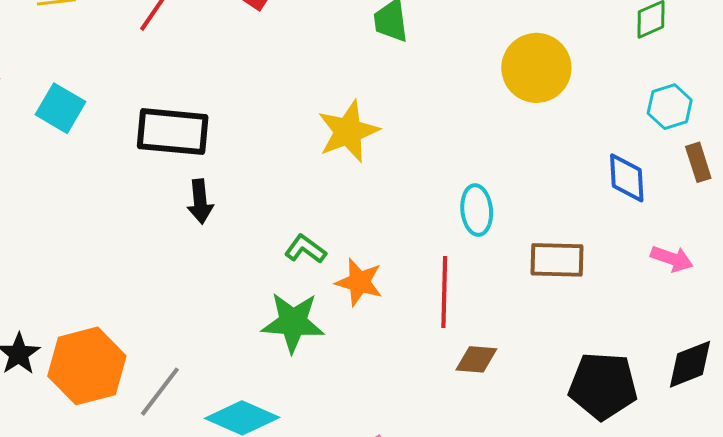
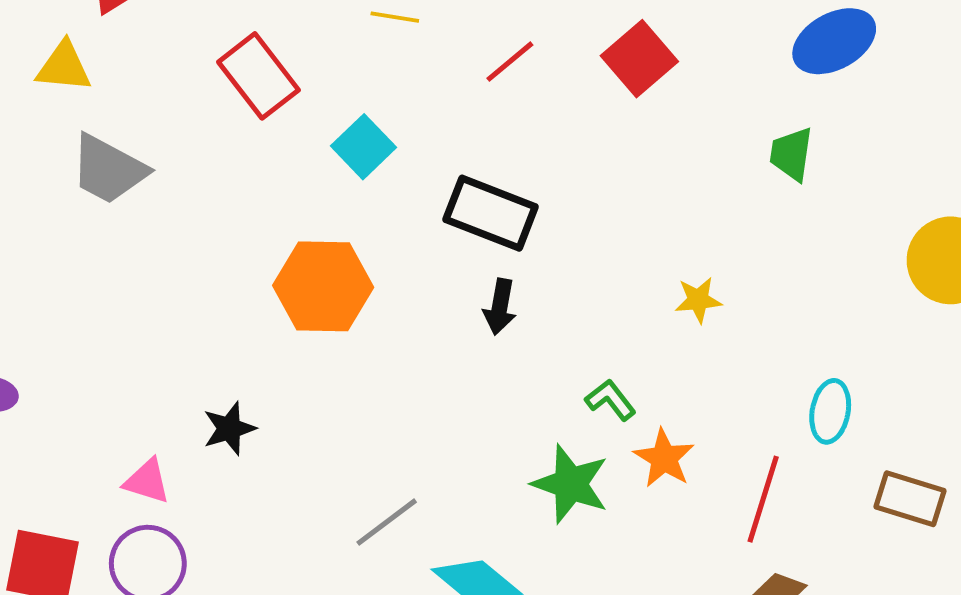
yellow star: (348, 131) -> (698, 300), moved, size x0.6
orange hexagon: (87, 366) -> (323, 286), moved

